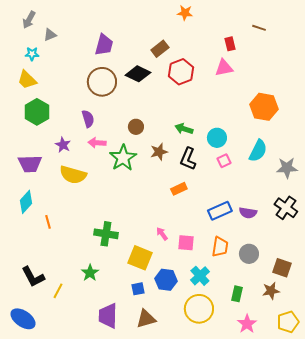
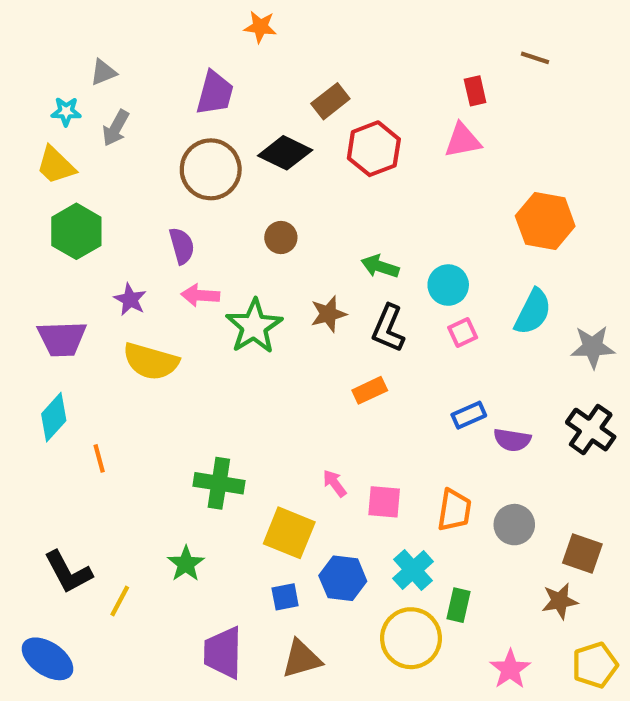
orange star: (185, 13) -> (260, 27), moved
gray arrow: (29, 20) -> (116, 128), moved
brown circle: (136, 127) -> (281, 238), moved
blue rectangle: (220, 211) -> (469, 415), moved, size x0.7
green rectangle: (237, 294) -> (458, 605), moved

